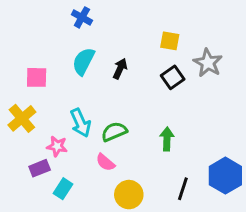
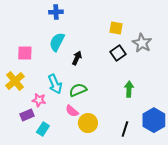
blue cross: (82, 17) -> (56, 12), turned -32
black arrow: (120, 69) -> (77, 58), moved
green arrow: (167, 139) -> (129, 89), moved
yellow circle: (129, 195) -> (88, 123), moved

